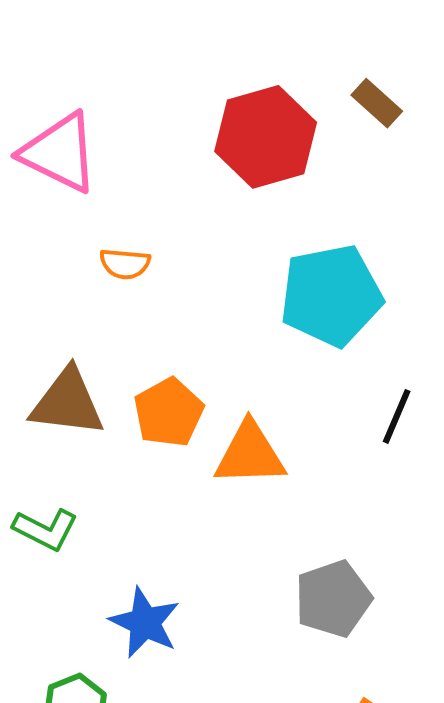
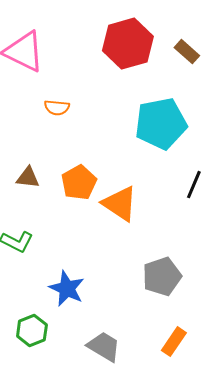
brown rectangle: (377, 103) -> (187, 52), moved
brown triangle: (67, 403) -> (28, 178), size x0.6
orange triangle: (250, 454) -> (120, 204), turned 36

